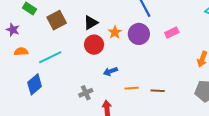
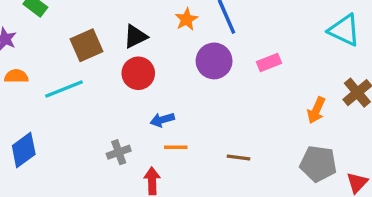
brown square: (57, 20) -> (86, 45), moved
orange star: (115, 32) -> (186, 19), moved
blue diamond: (35, 84) -> (24, 150), moved
orange line: (132, 88) -> (176, 147), moved

